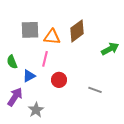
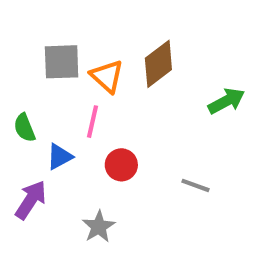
orange triangle: (52, 37) -> (107, 76), turned 36
gray star: (36, 110) -> (99, 227), moved

